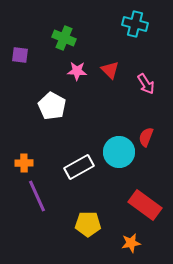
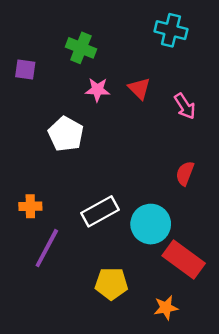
cyan circle: (119, 152) -> (151, 224), moved
purple line: (37, 196) -> (47, 248), turned 52

